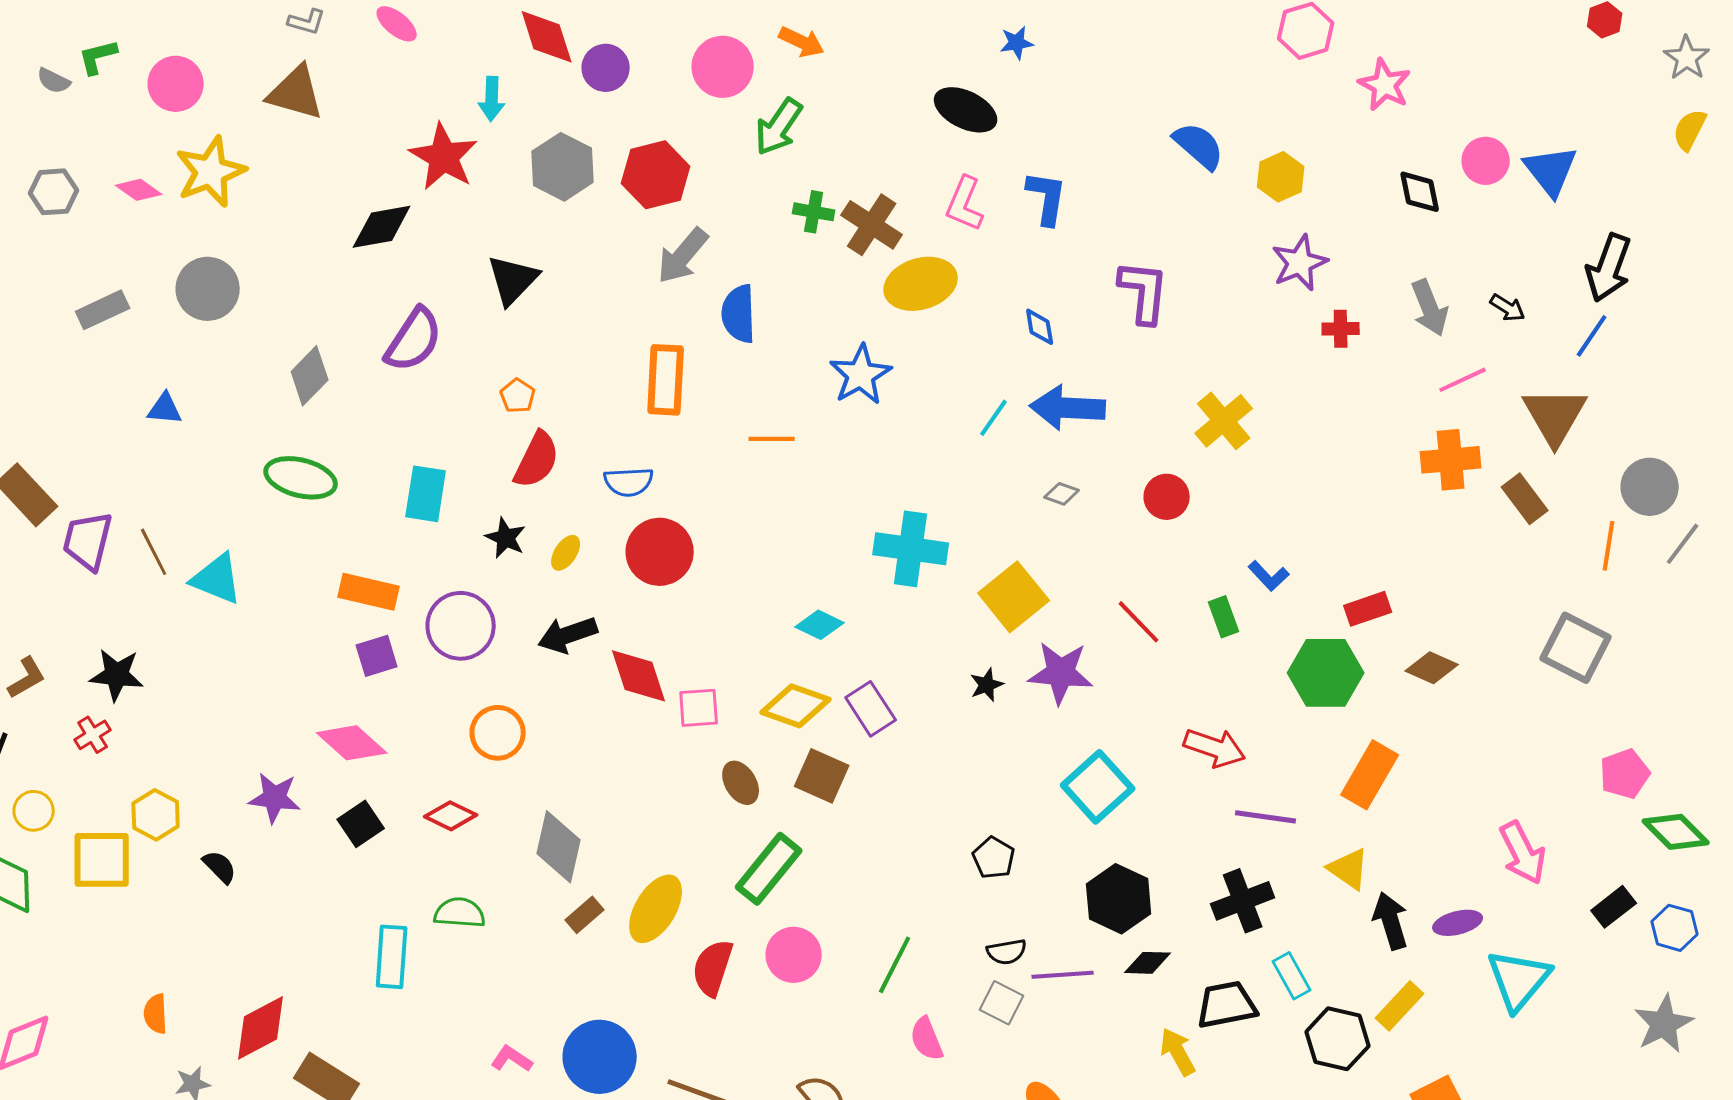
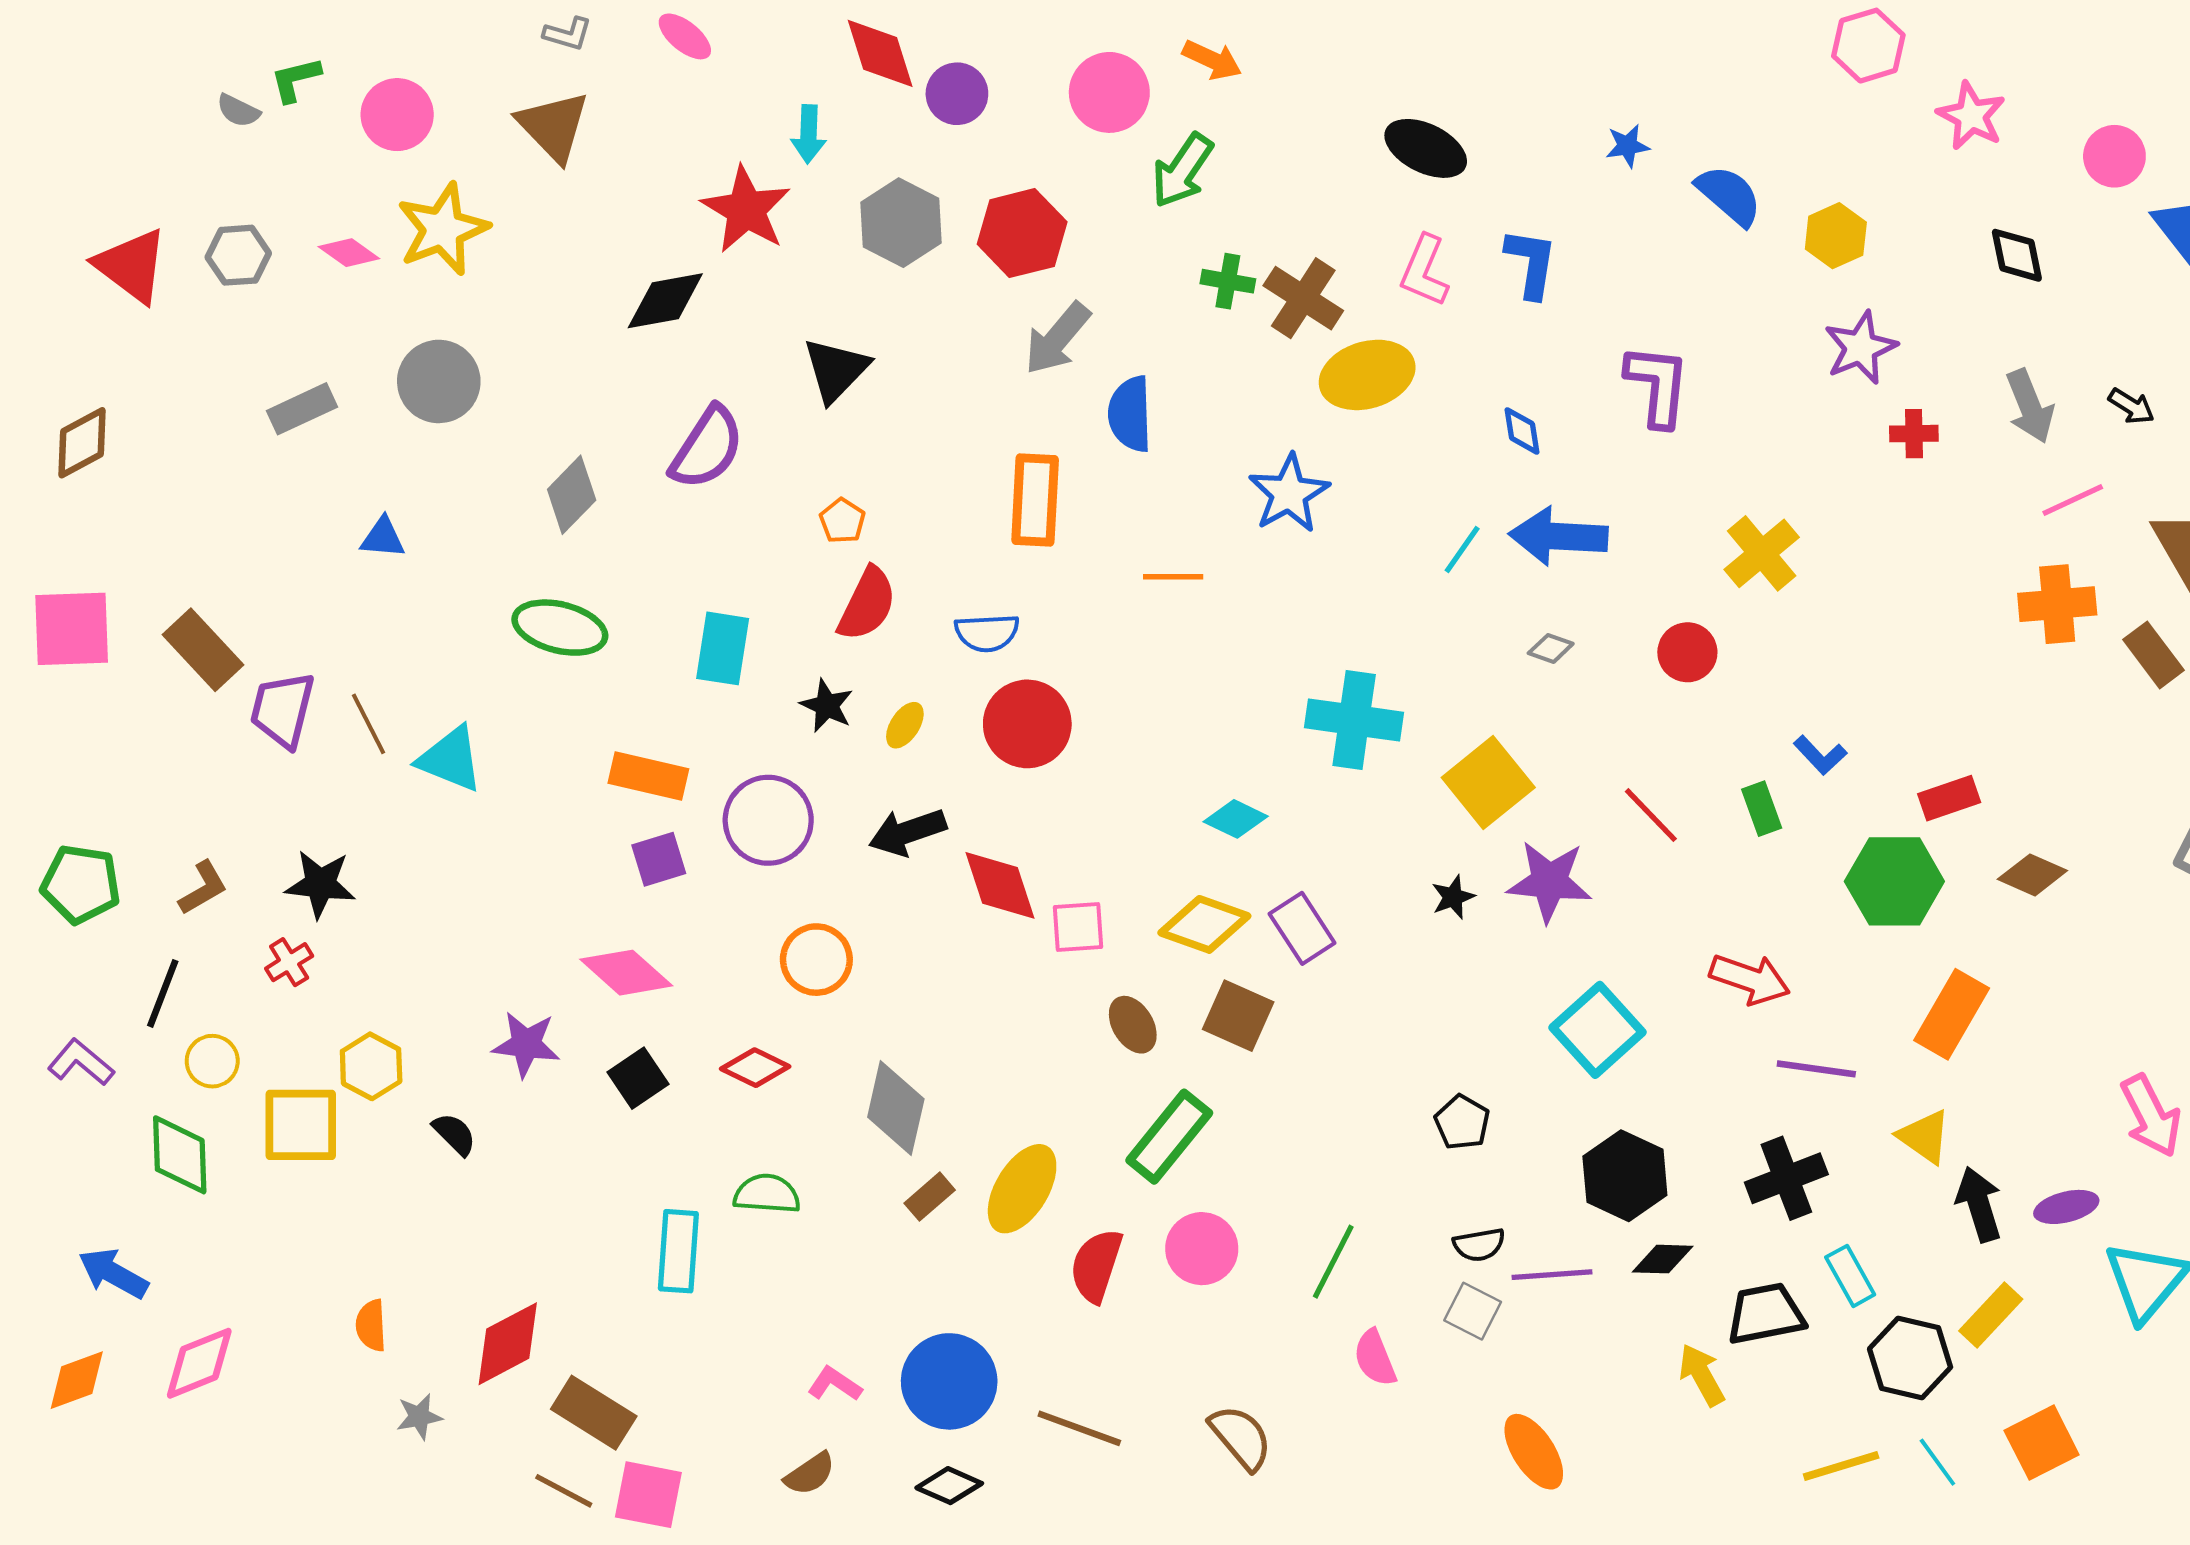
blue star: (1017, 43) -> (1628, 146), moved
brown triangle: (296, 93) -> (553, 126), turned 30
pink circle: (1486, 161) -> (2114, 156), moved

